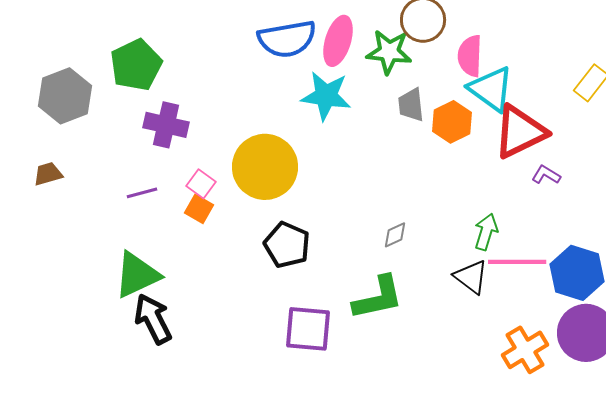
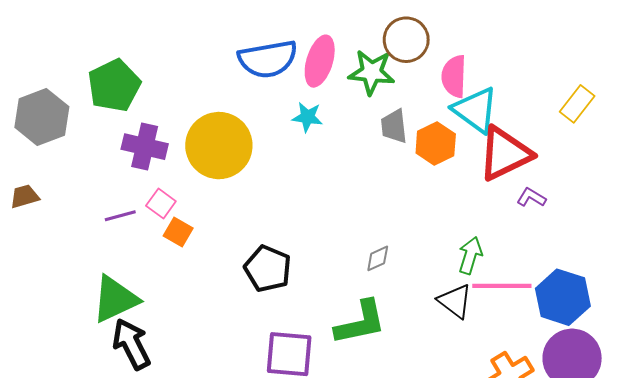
cyan star: (326, 96) -> (307, 117), size x0.6
yellow circle: (265, 167) -> (219, 146), moved
pink square: (201, 184) -> (161, 204), moved

